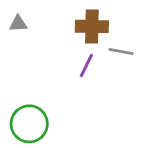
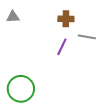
brown cross: (92, 26) -> (66, 19), size x0.7

